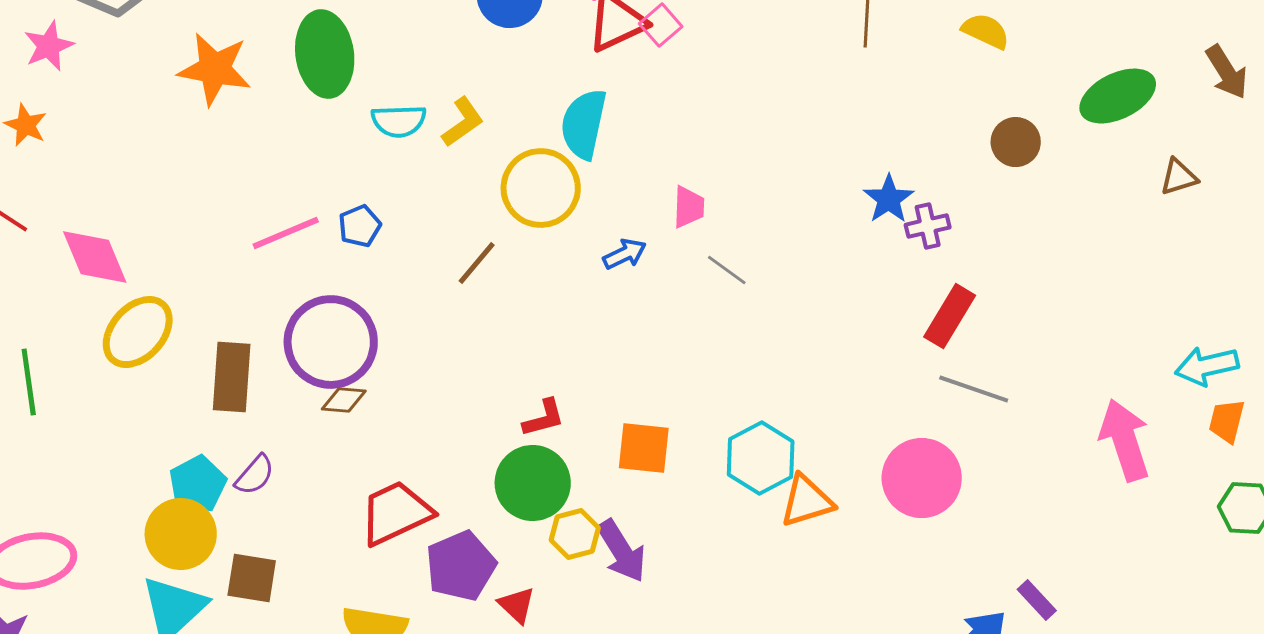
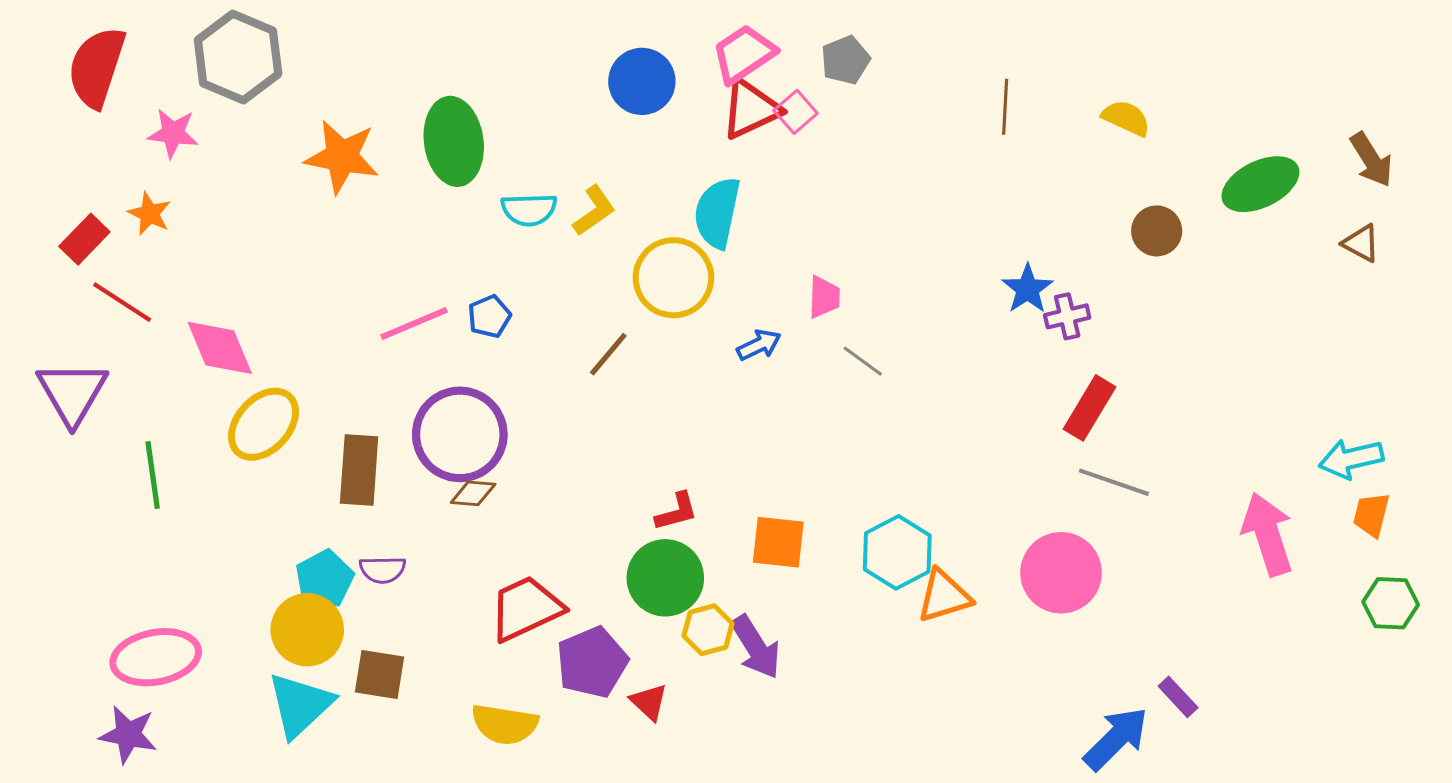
pink star: (49, 46) -> (173, 133), turned 30
brown triangle: (1179, 177) -> (1361, 243), moved, turned 45
purple semicircle: (255, 475) -> (383, 570), turned 48

